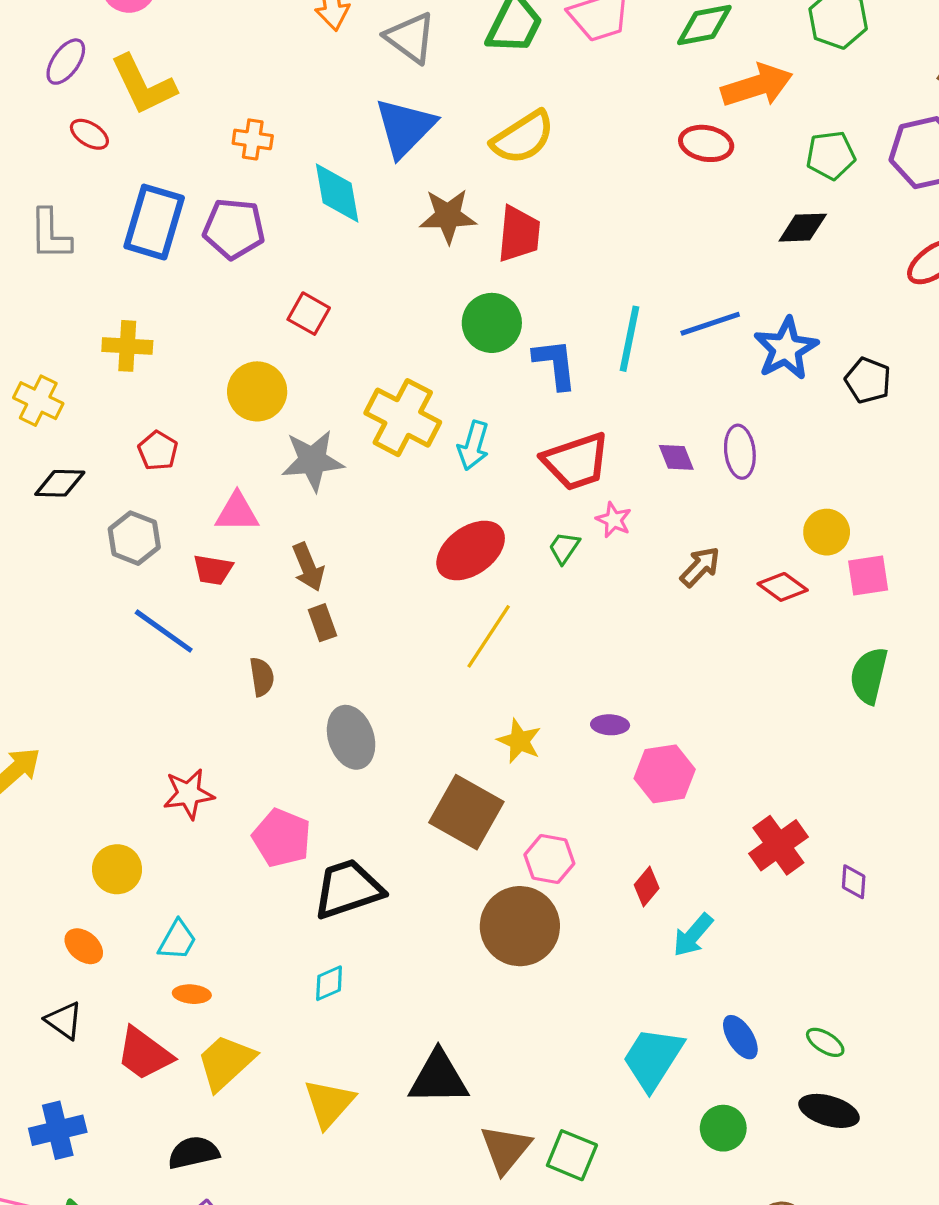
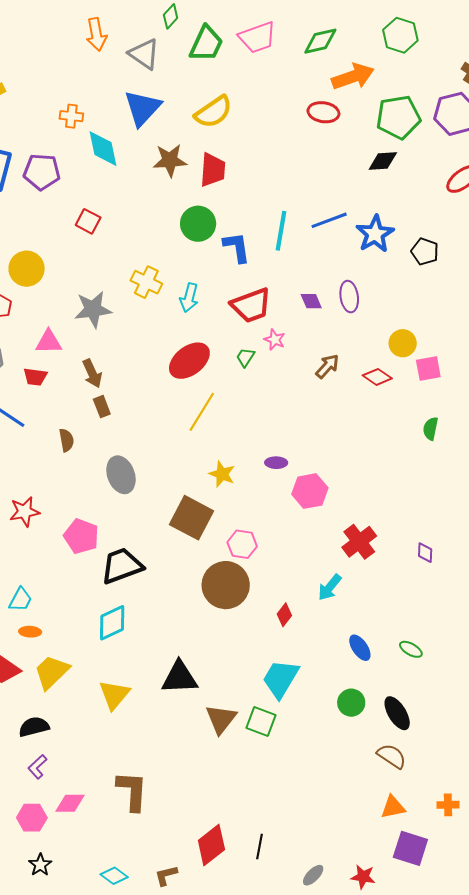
orange cross: (253, 139) -> (71, 116), moved
green pentagon: (831, 155) -> (398, 117), size x1.5
yellow circle: (257, 391) -> (27, 269), moved
yellow cross: (403, 418) -> (146, 282), size x0.7
green semicircle: (869, 676) -> (431, 429), size x0.7
red cross: (778, 845) -> (359, 542), moved
red diamond: (647, 886) -> (284, 615), moved
cyan diamond: (329, 983) -> (112, 623), size x1.6
cyan trapezoid: (653, 1058) -> (281, 679), moved
black ellipse: (829, 1111) -> (397, 713), moved, turned 44

